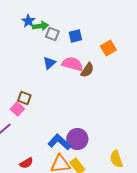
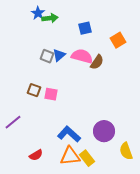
gray square: (52, 34) -> (47, 56), moved
pink square: (17, 109) -> (51, 94), moved, turned -32
purple circle: (77, 139) -> (104, 131), moved

